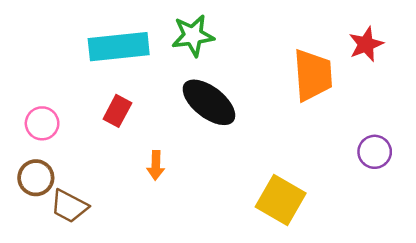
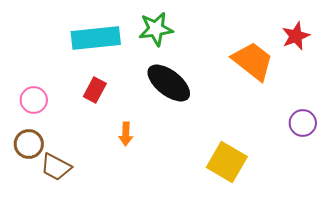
orange trapezoid: (313, 75) -> (253, 61), turned -48

